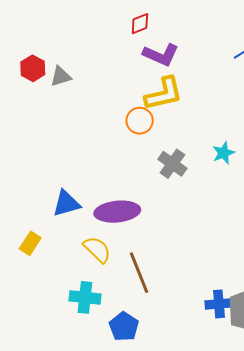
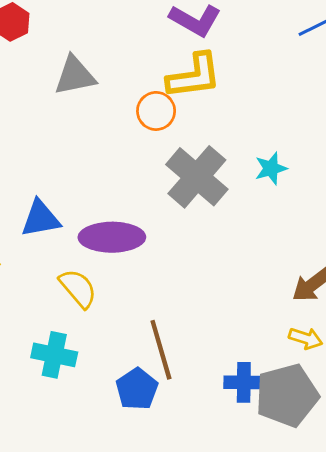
gray triangle: (61, 76) -> (75, 76), moved, size x1.4
gray cross: (172, 164) -> (197, 177), size x1.5
brown line: (139, 273) -> (161, 350), moved
blue pentagon: (124, 327) -> (137, 389), moved

